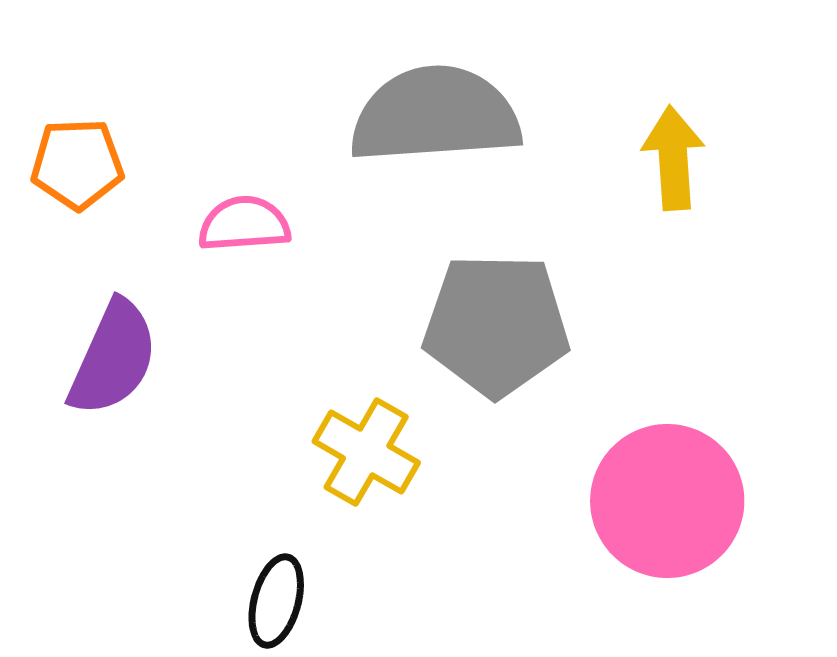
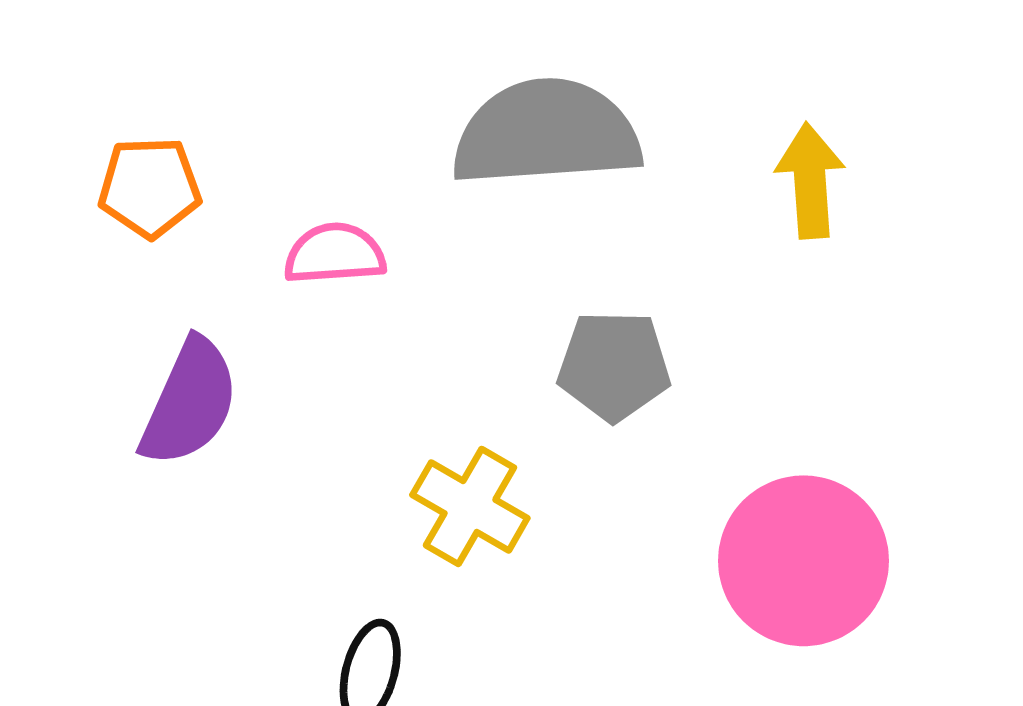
gray pentagon: (496, 325) -> (614, 366), size x0.7

